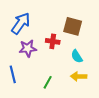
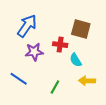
cyan semicircle: (77, 56) -> (76, 60), moved
blue line: (13, 74) -> (19, 79), turned -42

